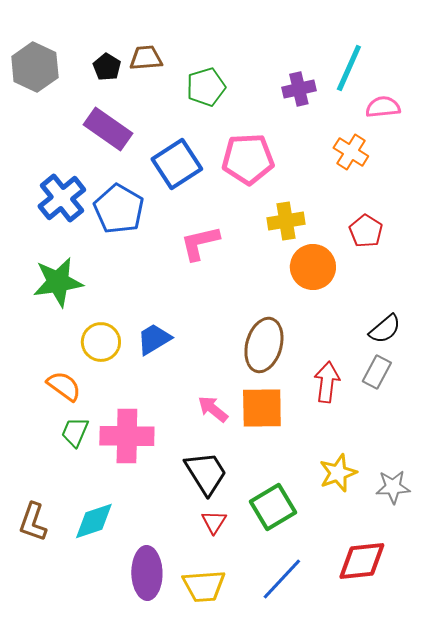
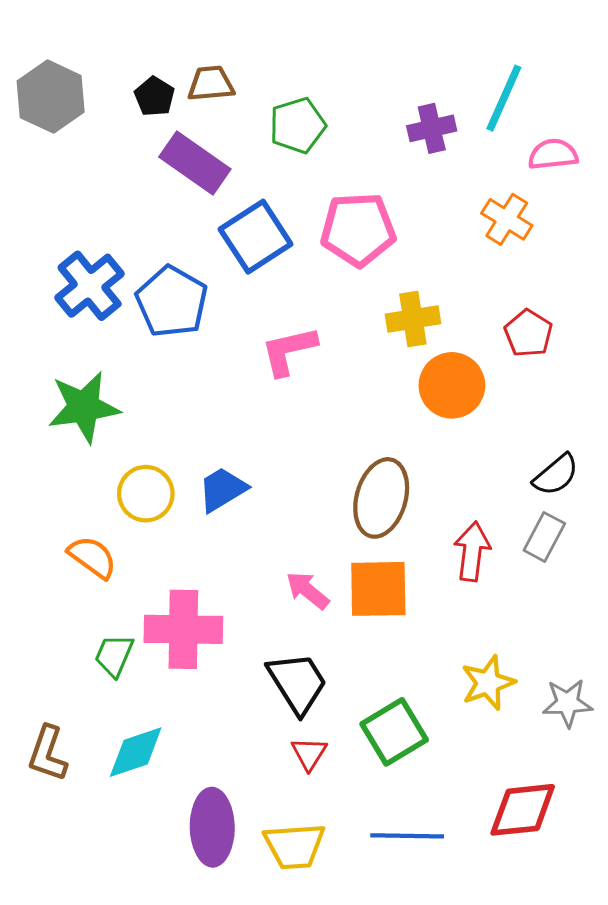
purple rectangle: (108, 129) -> (195, 163), moved
green trapezoid: (75, 432) -> (114, 655), moved
blue line: (282, 579) -> (407, 836), turned 48

